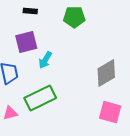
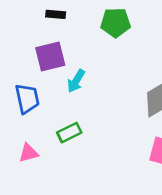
green rectangle: (40, 98) -> (69, 133), size x0.6

